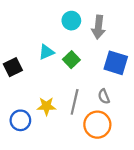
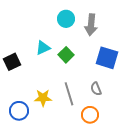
gray line: (75, 102) -> (69, 94), turned -30
orange circle: (97, 125) -> (90, 115), size x0.7

